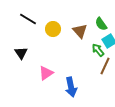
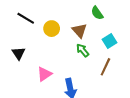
green semicircle: (101, 24) -> (97, 13), moved
green arrow: (98, 50) -> (83, 50), moved

